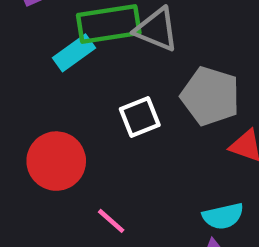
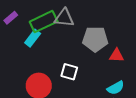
white square: (140, 117) -> (69, 72), moved, turned -36

